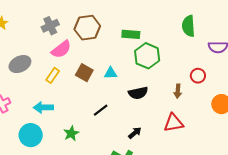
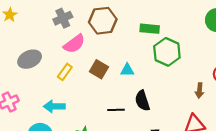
black semicircle: (138, 93) -> (142, 101), moved, turned 84
black line: (101, 110) -> (116, 110), turned 35

